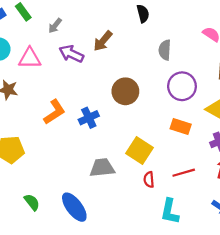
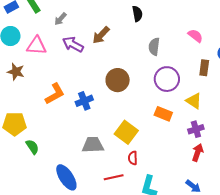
red line: (184, 173) -> (114, 177), moved
green semicircle: (32, 202) -> (32, 147), moved

